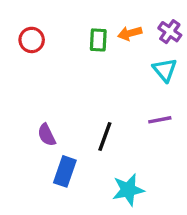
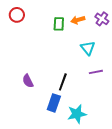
red circle: (32, 40) -> (17, 15), moved
cyan triangle: (165, 70) -> (88, 48), moved
blue rectangle: (65, 171) -> (54, 103), moved

